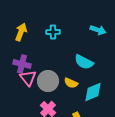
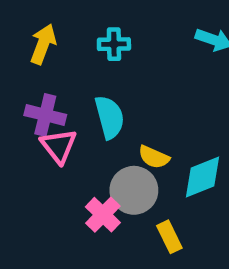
cyan semicircle: (84, 62) -> (110, 117), moved, turned -132
gray circle: (48, 81) -> (134, 190), moved

